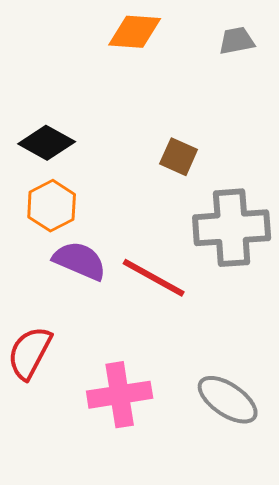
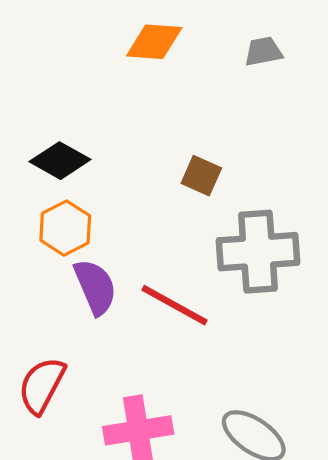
purple semicircle: (80, 261) -> (95, 287), turned 44

